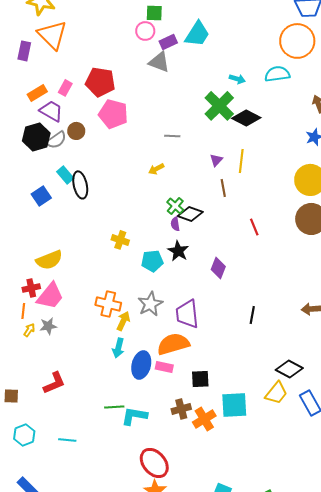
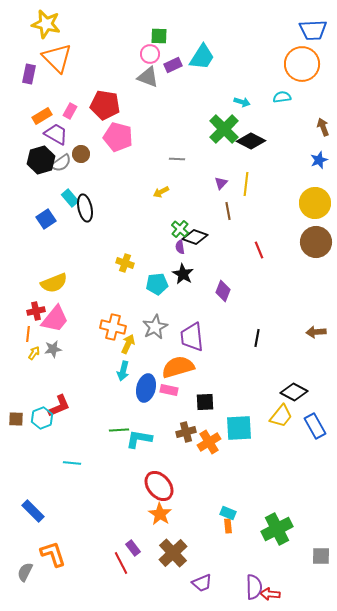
gray triangle: (159, 62) -> (148, 77), moved
cyan semicircle: (277, 74) -> (282, 97), size x0.7
cyan hexagon: (24, 435) -> (42, 418), moved

